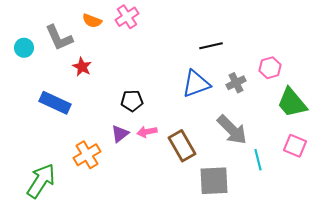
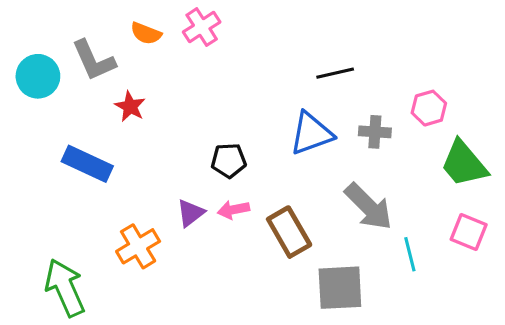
cyan circle: (24, 48) -> (38, 76), size x1.4
gray cross: (236, 83) -> (375, 132), turned 30
black pentagon: (132, 101) -> (229, 161), moved
green arrow: (41, 181) -> (65, 288), turned -57

